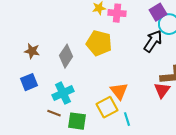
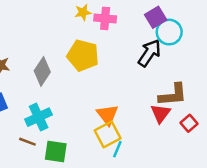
yellow square: (107, 107) -> (108, 134), moved
cyan line: (127, 119) -> (117, 149), turned 40

